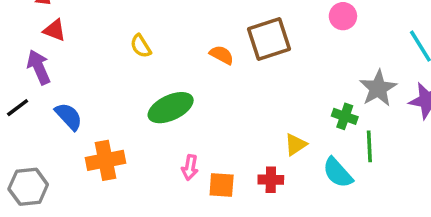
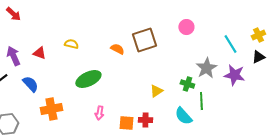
red triangle: (55, 30) -> (39, 53), moved
yellow semicircle: (141, 46) -> (71, 44), turned 136
yellow triangle: (295, 145) -> (156, 91), moved
orange square: (222, 185) -> (126, 123), moved

